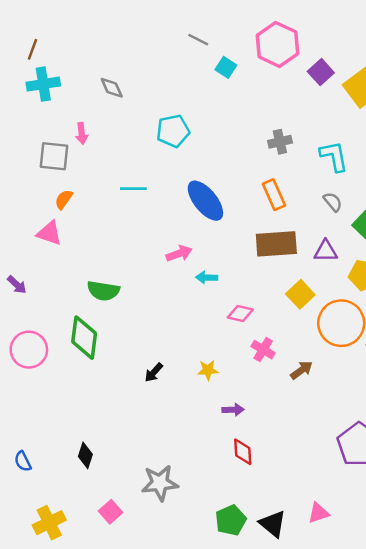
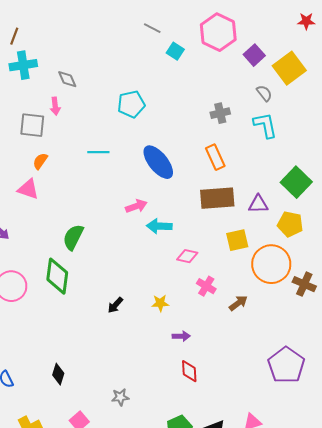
gray diamond: (112, 88) -> (67, 79), moved
gray semicircle: (333, 202) -> (264, 93), moved
cyan arrow: (207, 278) -> (159, 226), size x1.4
green semicircle: (103, 291) -> (73, 237), turned 108
yellow square: (300, 294) -> (237, 240), turned 30
gray star: (160, 483) -> (120, 397), size x0.6

